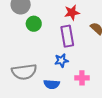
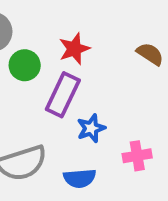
red star: (72, 12) -> (74, 49), moved
purple rectangle: (67, 36) -> (63, 95), moved, turned 45

